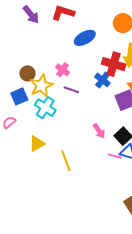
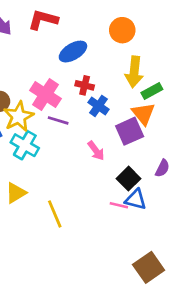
red cross: (114, 64) -> (85, 85), moved, size x0.6
pink cross: (63, 70) -> (45, 95), size x1.6
pink arrow: (99, 131) -> (96, 151), moved

